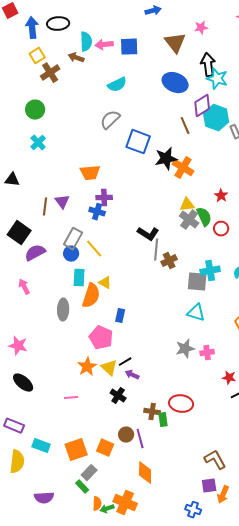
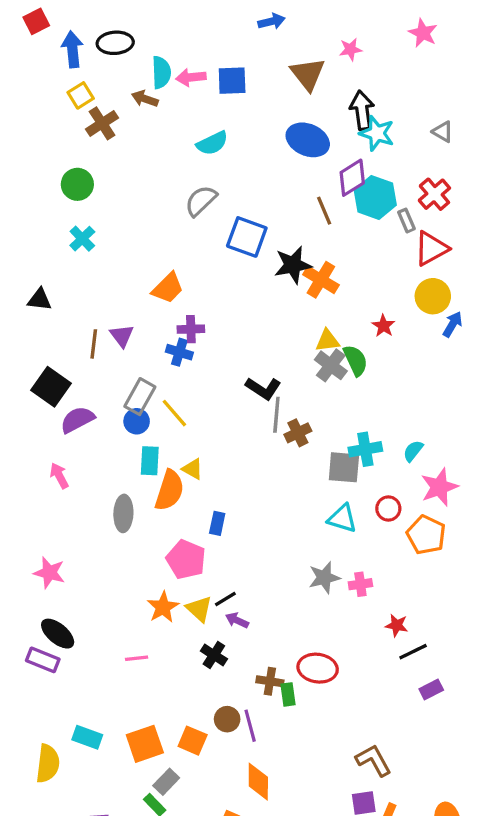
orange trapezoid: (90, 173) -> (168, 288), turned -40
red circle: (221, 229) -> (388, 508), moved
purple rectangle: (14, 426) -> (43, 660), moved

